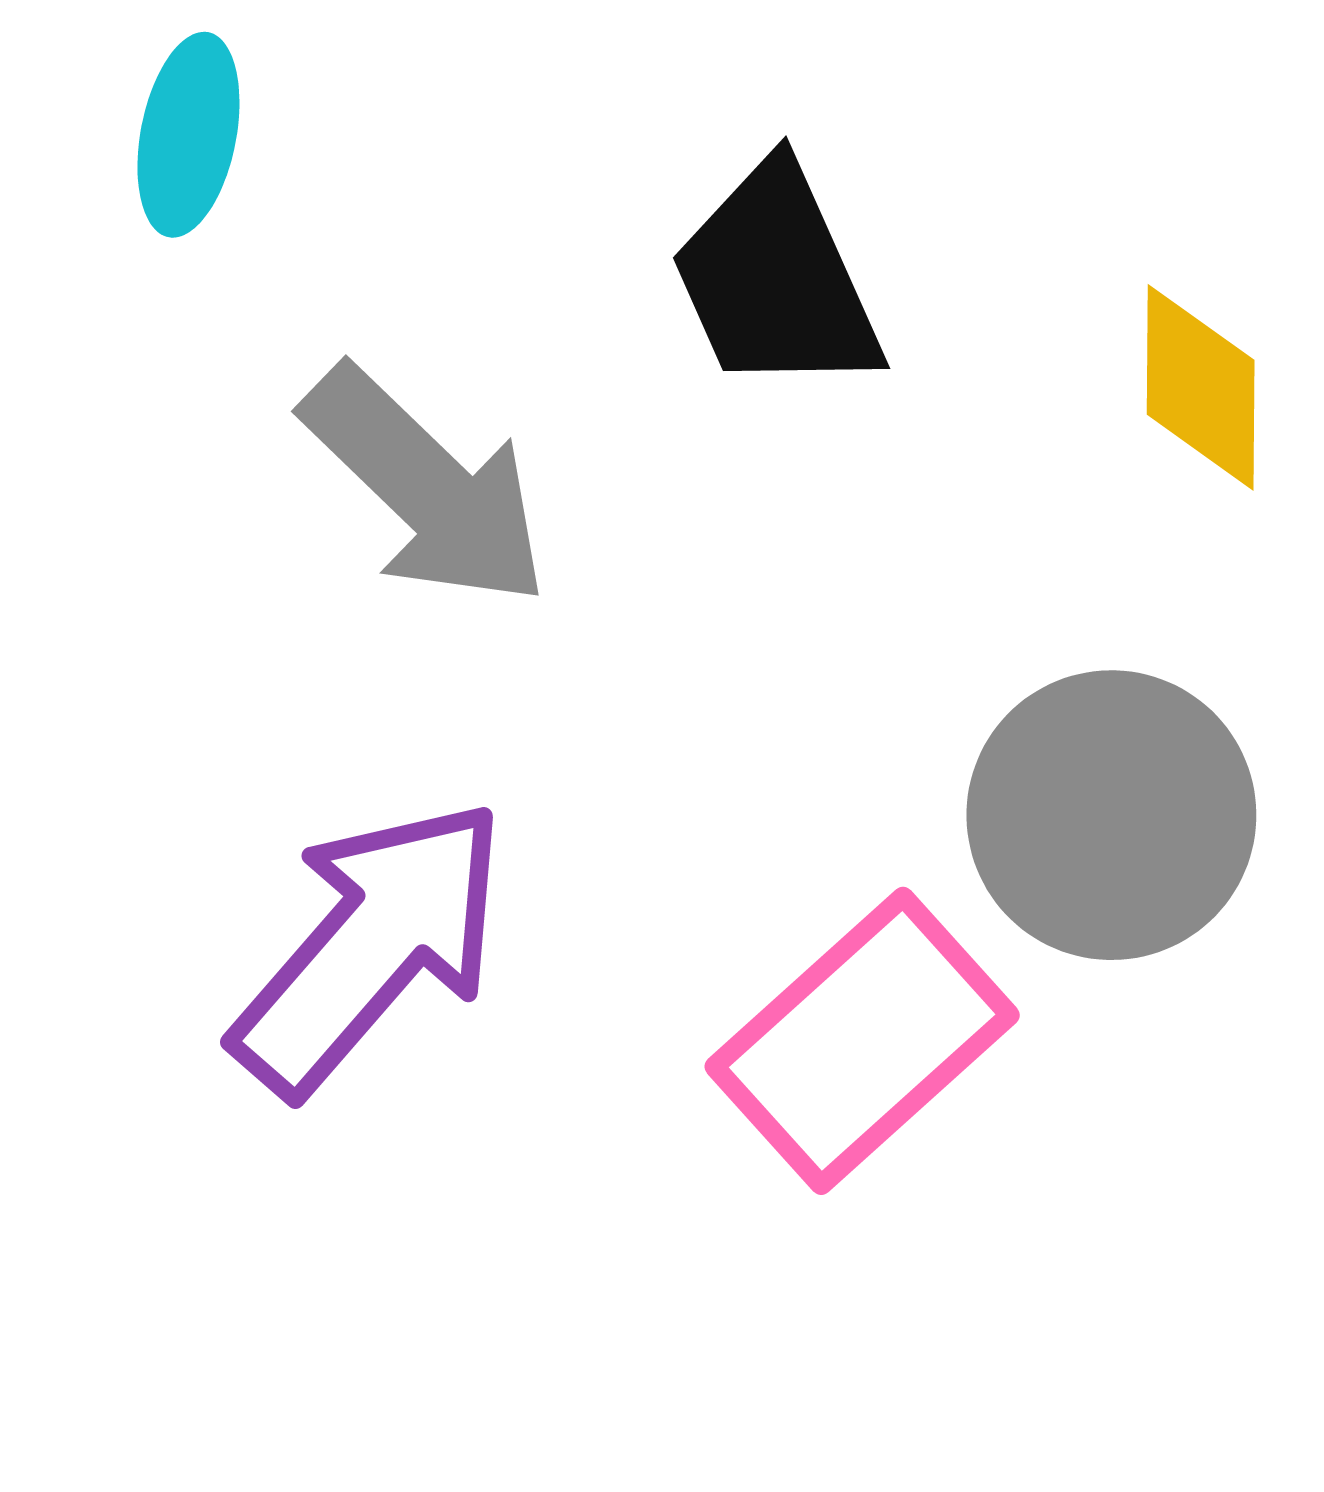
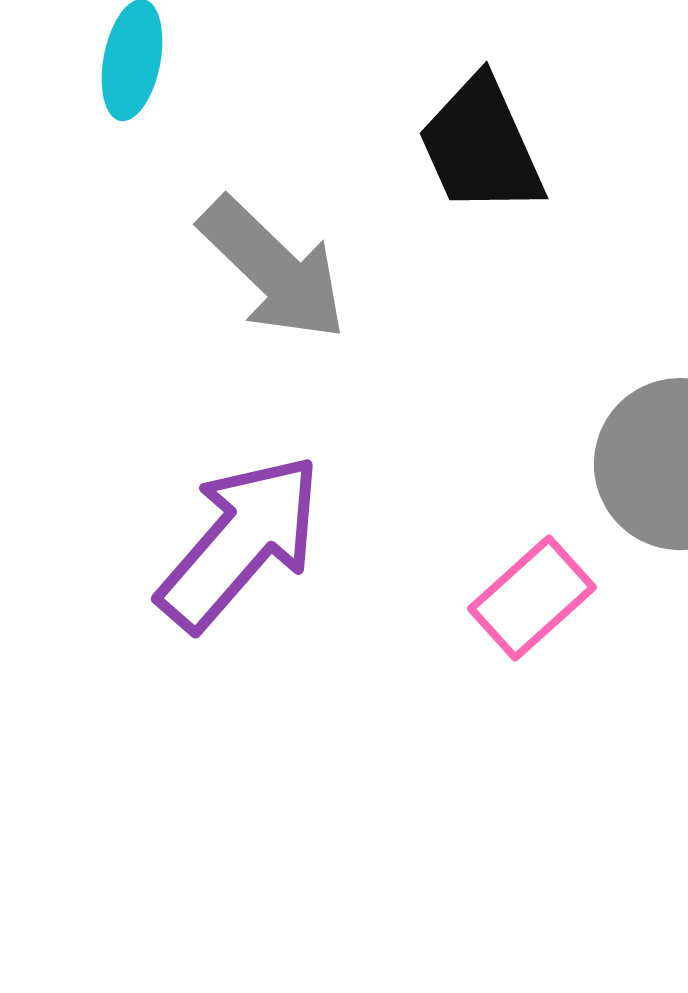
pink rectangle: (862, 1041) -> (532, 598), size x0.7

